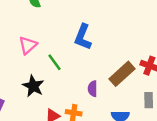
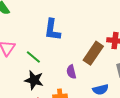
black star: (33, 86) -> (34, 80), moved

